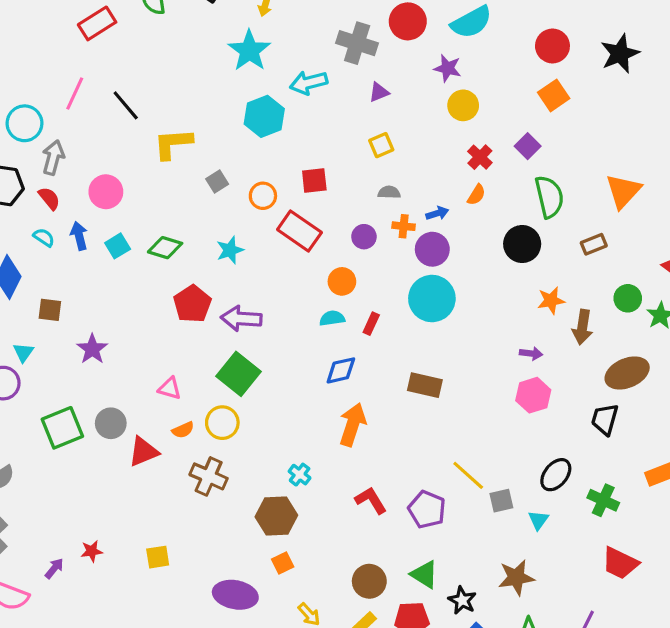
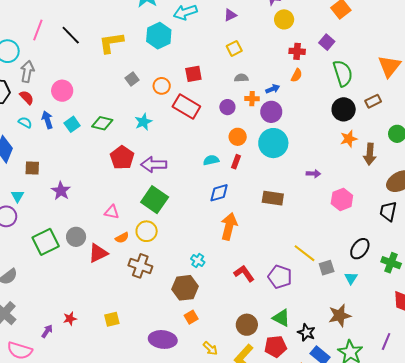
yellow L-shape: (173, 144) -> (111, 43), moved
red cross: (480, 157) -> (297, 51), turned -35
black circle: (522, 244) -> (344, 109), moved
orange circle: (342, 281) -> (238, 137), moved
purple arrow: (531, 353) -> (313, 174), moved

